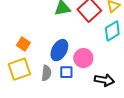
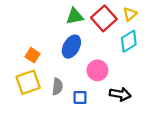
blue ellipse: (59, 50) -> (71, 47), moved
blue square: (66, 72) -> (80, 97), moved

